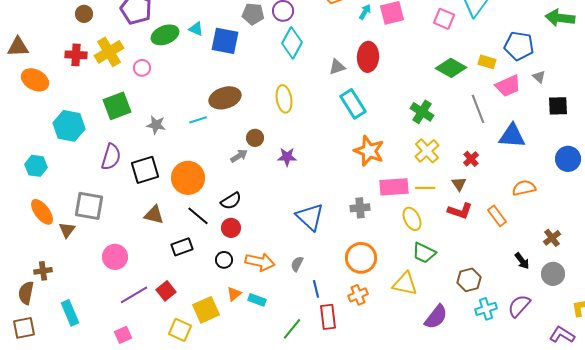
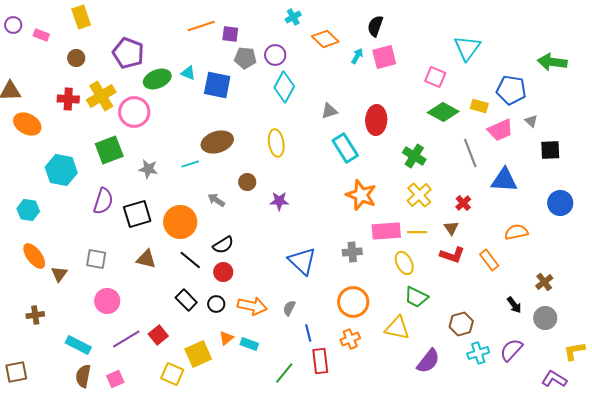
pink square: (444, 19) -> (435, 77), moved
red ellipse: (368, 57) -> (376, 120), moved
pink circle: (142, 68) -> (134, 112), size x1.8
gray arrow: (239, 156) -> (216, 200), moved, turned -114
gray square: (89, 206) -> (96, 259), moved, size x0.7
black rectangle: (182, 247) -> (186, 300), moved, turned 65
brown semicircle: (26, 293) -> (83, 376), moved
cyan rectangle: (70, 313) -> (78, 345), moved, turned -40

